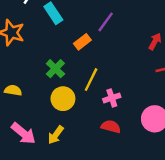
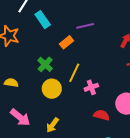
purple line: (106, 22) -> (85, 26), turned 42
red semicircle: (111, 127) -> (101, 115), moved
yellow arrow: (56, 135) -> (52, 125), moved

